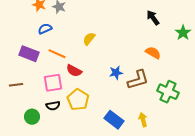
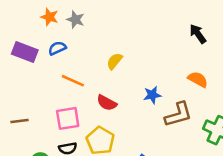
purple rectangle: (29, 54) -> (25, 52), moved
red semicircle: (74, 71) -> (107, 103), moved
blue star: (116, 73) -> (152, 95), moved

